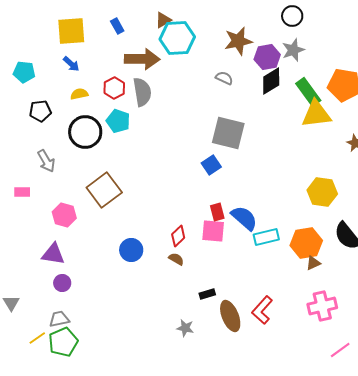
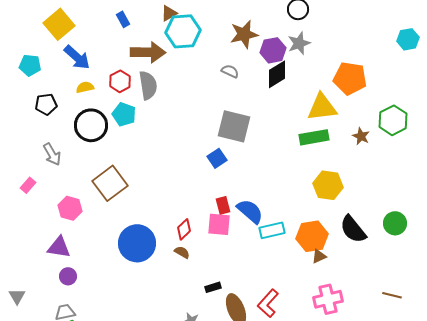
yellow square: (71, 31) -> (59, 24), moved, turned -36
blue arrow: (71, 64) -> (77, 57), size x1.6
green rectangle: (308, 92) -> (314, 137), moved, turned -64
pink rectangle: (22, 192) -> (28, 185), turned -49
blue circle: (131, 250) -> (137, 243), size x1.6

